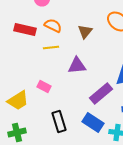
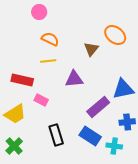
red rectangle: (25, 30) -> (22, 80), moved
brown triangle: (85, 32) -> (91, 49), moved
green cross: (17, 132) -> (14, 146), turned -30

